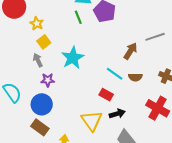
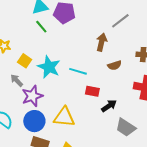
yellow square: (44, 42) -> (25, 61), moved
cyan line: (115, 74) -> (78, 71), moved
purple star: (48, 80) -> (32, 96), size x1.5
yellow triangle: (92, 121) -> (64, 117), moved, turned -30

